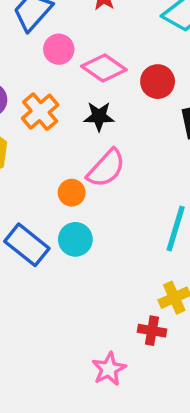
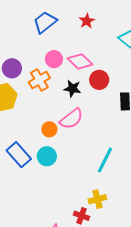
pink circle: (59, 49) -> (54, 59), moved
red circle: (158, 82) -> (99, 80), moved

